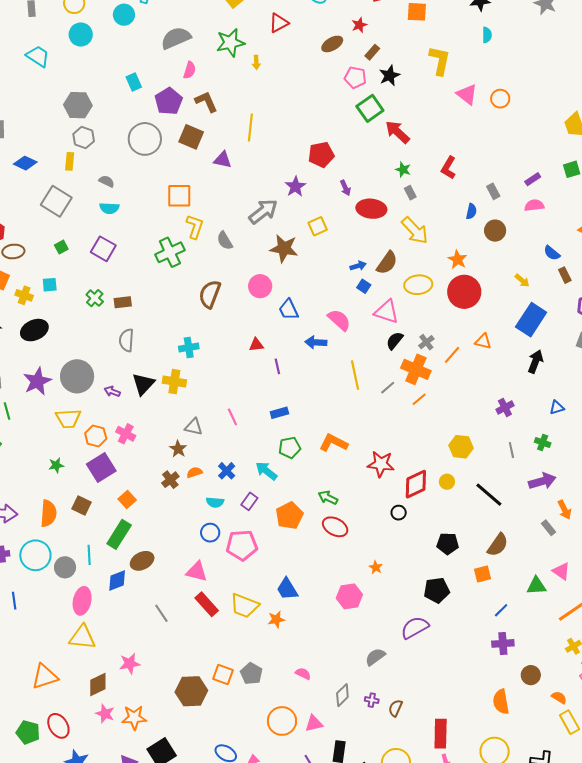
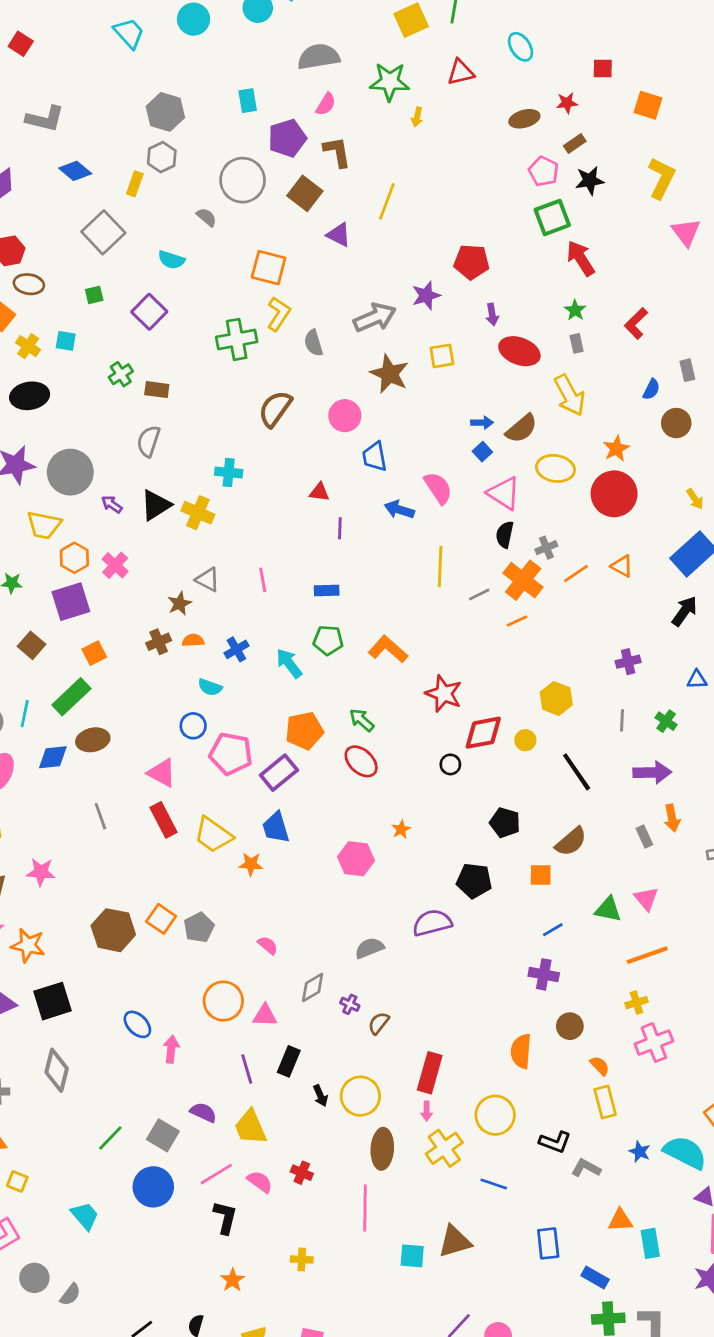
gray semicircle: (107, 181) -> (206, 217), moved
black semicircle: (395, 341) -> (505, 535), turned -42
purple rectangle: (249, 501) -> (279, 773), moved, size x1.5

